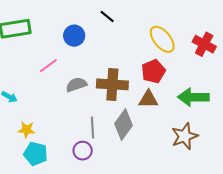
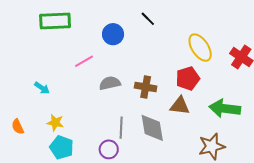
brown cross: (112, 84) -> (146, 87), size x0.7
gray diamond: (123, 124) -> (152, 128), turned -52

